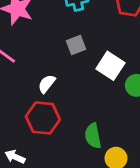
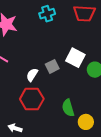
gray square: (76, 45) -> (52, 66), moved

